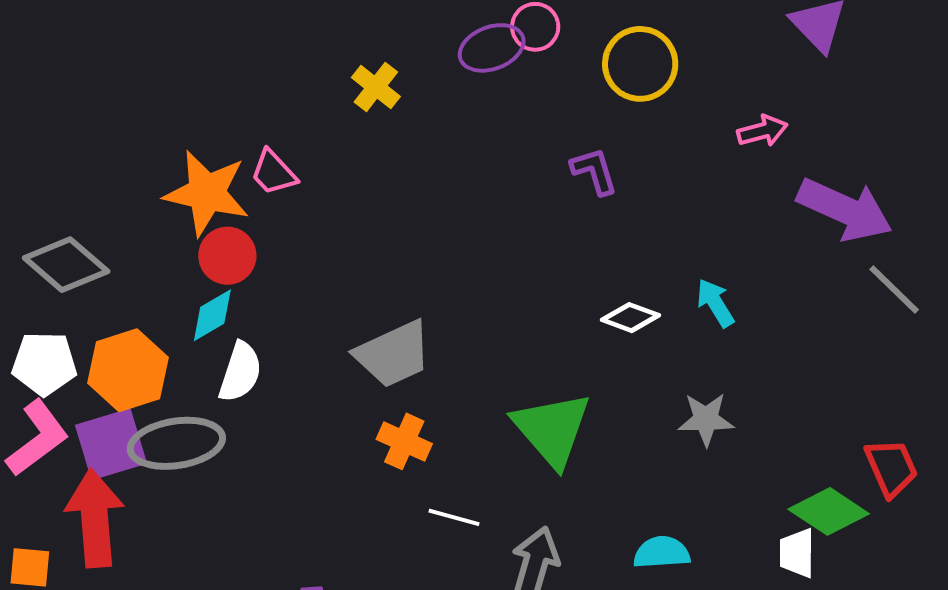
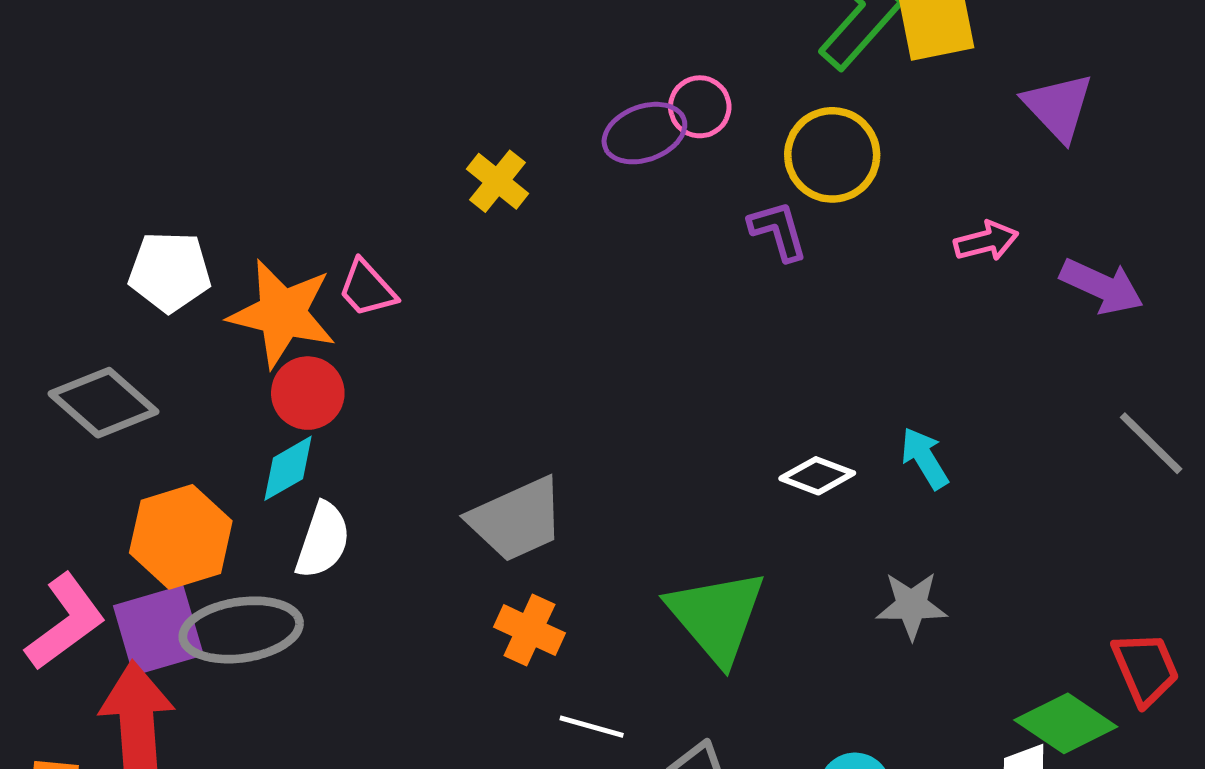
purple L-shape: (594, 171) -> (778, 231), moved
purple arrow: (845, 209) -> (1102, 286), moved, size x0.7
white pentagon: (44, 364) -> (170, 272), moved

